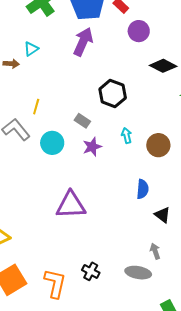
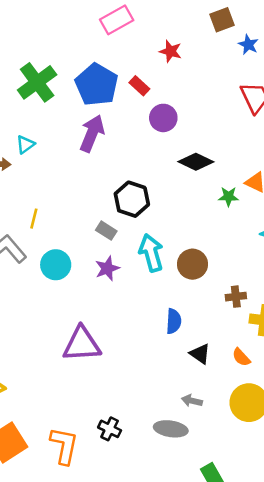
gray rectangle: (82, 121) -> (106, 231), moved
cyan arrow: (127, 136) -> (151, 253), size x1.8
gray arrow: (155, 251) -> (192, 401), turned -56

